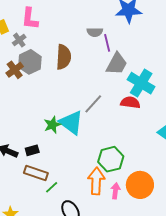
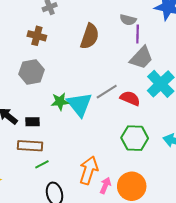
gray hexagon: (30, 62) -> (32, 72), moved
brown cross: (15, 70) -> (37, 36), turned 36
red semicircle: (130, 102) -> (130, 98), moved
green hexagon: (111, 159) -> (135, 138), moved
brown rectangle: (36, 173) -> (30, 146), turned -30

